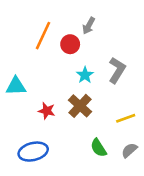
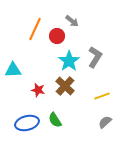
gray arrow: (89, 26) -> (72, 21), turned -80
cyan star: (85, 75) -> (69, 61), size x1.5
green semicircle: (99, 148) -> (55, 120), moved

